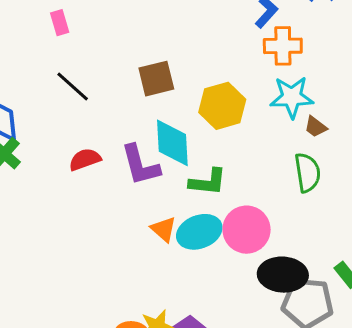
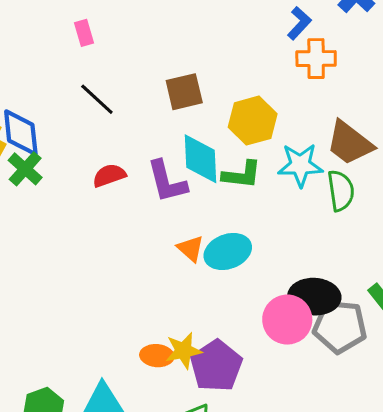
cyan star: (292, 97) -> (300, 165), moved
brown trapezoid: (316, 127) -> (350, 143), size x2.0
green L-shape: (208, 182) -> (242, 175), moved
pink circle: (247, 230) -> (287, 320), moved

